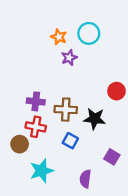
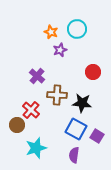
red circle: (116, 91) -> (93, 72), moved
purple cross: (36, 101) -> (37, 76), moved, turned 35
red cross: (36, 127) -> (31, 110), turned 30
blue square: (70, 141) -> (76, 129), moved, size x1.5

